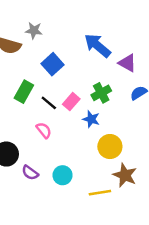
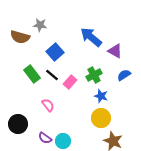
green rectangle: (24, 92) -> (32, 74), turned -66
black line: (49, 103) -> (52, 75), moved
blue star: (91, 119) -> (101, 96), moved
purple semicircle: (30, 173) -> (45, 138), moved

